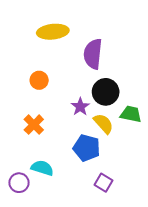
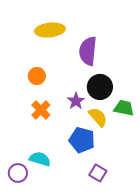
orange cross: (34, 125) -> (41, 110), moved

